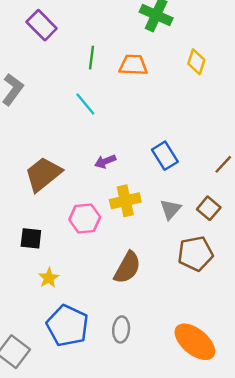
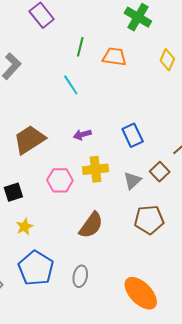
brown square: (209, 208) -> (160, 172), moved
black square: (31, 238) -> (13, 192), turned -30

